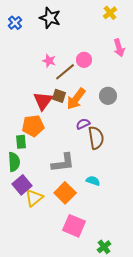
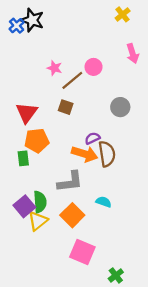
black star: (50, 18) -> (32, 20), moved
orange arrow: (76, 99) -> (85, 154), moved, turned -110
red triangle: (43, 101) -> (27, 113), moved
green semicircle: (14, 162) -> (40, 202), moved

